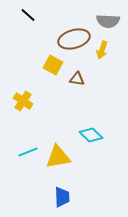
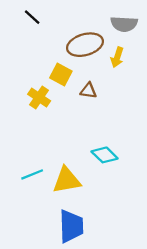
yellow cross: (23, 101) -> (39, 98), moved
blue trapezoid: (62, 197) -> (71, 226), size x1.4

